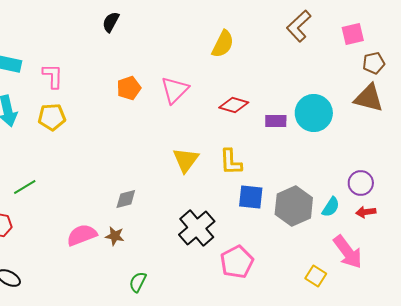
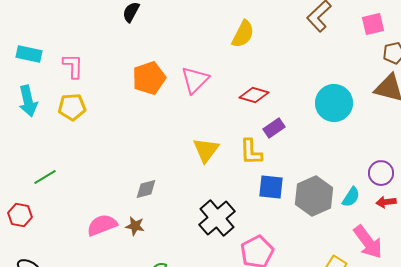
orange pentagon: (129, 88) -> (149, 78), size x1.4
purple rectangle: (276, 121) -> (274, 128), moved, turned -35

